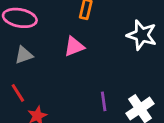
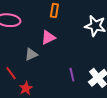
gray triangle: (24, 55) -> (31, 54), moved

